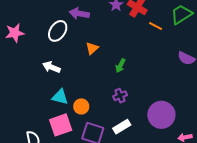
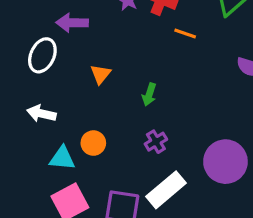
orange line: (156, 26) -> (185, 33), moved
orange circle: (81, 106) -> (93, 143), moved
white rectangle: (122, 127) -> (166, 190), size x1.4

